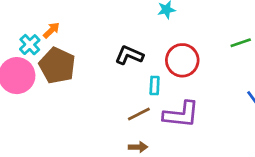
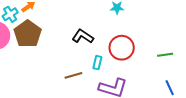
green line: (241, 43) -> (165, 55), moved
brown line: (139, 114) -> (73, 75), moved

